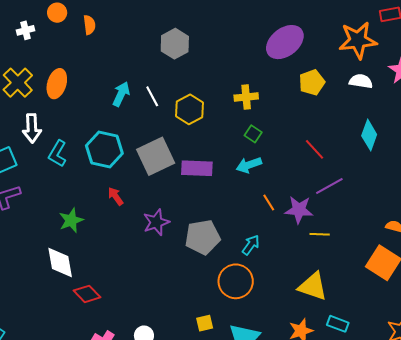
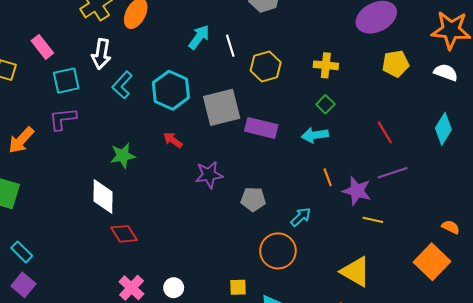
red arrow: (116, 196) -> (173, 140), turned -30
gray pentagon: (203, 237) -> (253, 199), size x0.7

